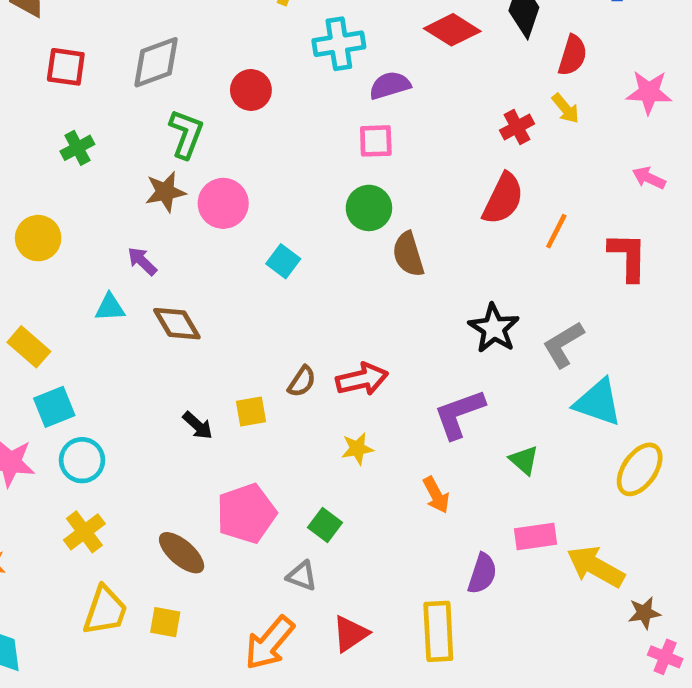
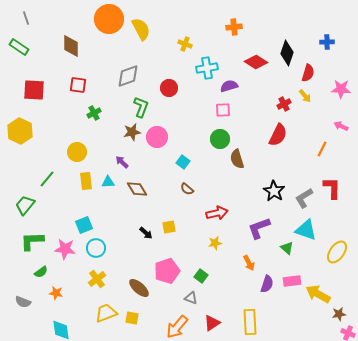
red square: (66, 67) -> (78, 85), moved
orange line: (556, 231) -> (322, 149), moved
red L-shape: (628, 257) -> (332, 188), moved
yellow rectangle: (29, 347) -> (86, 181), moved, turned 42
brown semicircle: (302, 382) -> (187, 189), moved, turned 96
cyan triangle: (598, 402) -> (306, 230), moved
purple semicircle: (482, 574) -> (267, 284), moved
yellow trapezoid: (105, 611) -> (106, 313), turned -130

